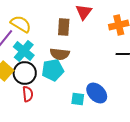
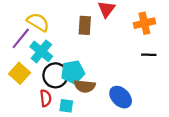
brown semicircle: (60, 54) -> (85, 86), moved
black circle: (25, 73) -> (55, 75), moved
cyan square: (78, 99) -> (66, 106), moved

